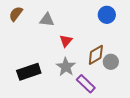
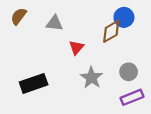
brown diamond: (96, 55) -> (111, 31), moved
gray star: (66, 67) -> (91, 78), moved
purple rectangle: (86, 84) -> (132, 97), moved, turned -66

